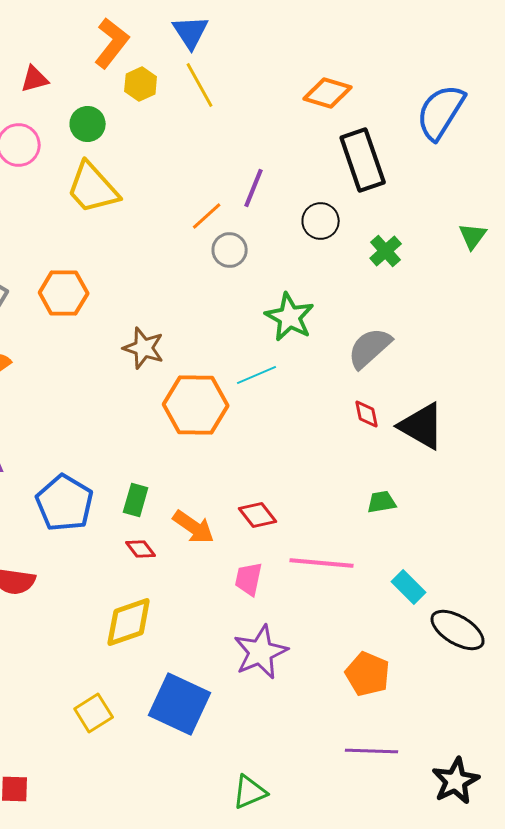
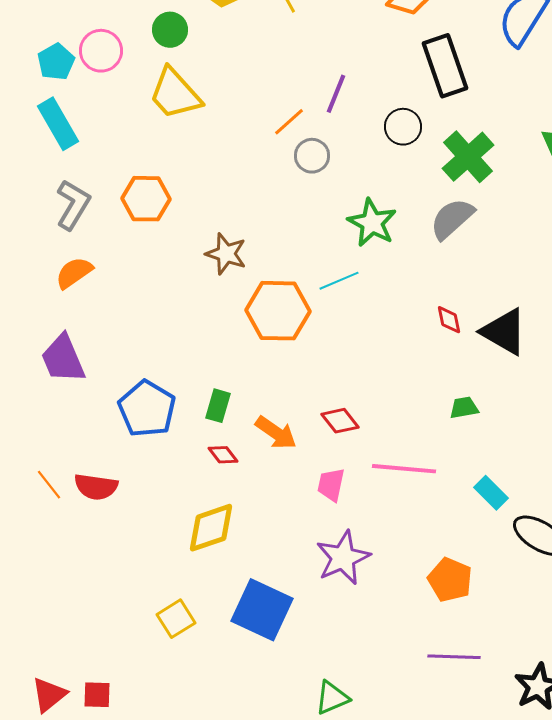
green cross: (386, 251) -> (468, 157), size x1.6
gray semicircle: (370, 348) -> (452, 219), moved

